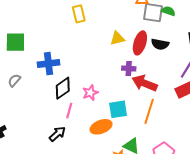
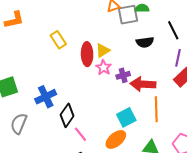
red ellipse: (140, 43) -> (87, 54), moved
gray semicircle: (14, 80) -> (19, 124), size x1.5
pink star: (90, 93) -> (104, 68), moved
pink line: (69, 111) -> (80, 134), turned -35

